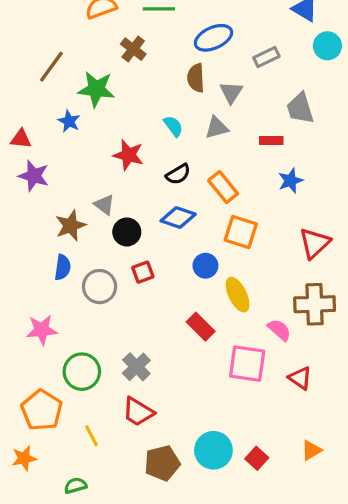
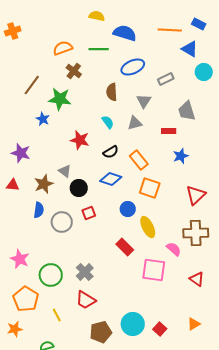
brown cross: (133, 49) -> (74, 71), moved
brown semicircle: (196, 78) -> (112, 92), moved
red triangle: (21, 139) -> (13, 185), moved
pink star: (42, 330) -> (20, 259), moved, turned 30
red triangle: (300, 378) -> (197, 279), moved

